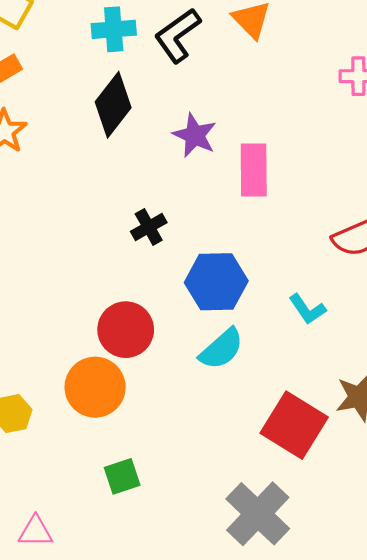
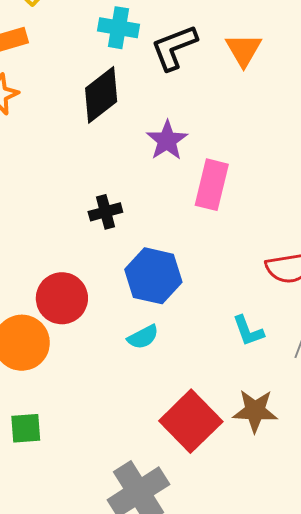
cyan L-shape: (307, 309) -> (248, 331), moved
cyan semicircle: (221, 349) -> (143, 337), size x0.7

